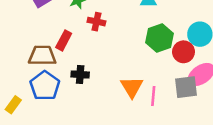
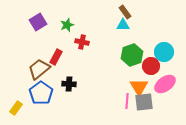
brown trapezoid: (42, 56) -> (39, 69), turned -40
orange triangle: (132, 87) -> (139, 87), moved
gray square: (186, 87) -> (144, 102), moved

